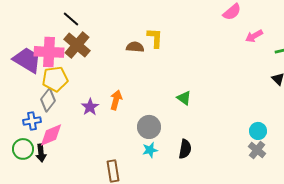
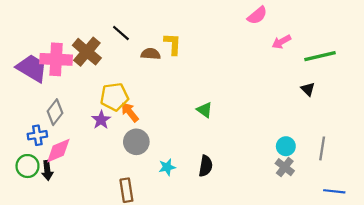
black line: (71, 19) -> (121, 33), moved
yellow pentagon: (55, 79) -> (114, 97), moved
orange arrow: (116, 100) -> (130, 112), turned -54
gray circle: (149, 127) -> (136, 142), moved

